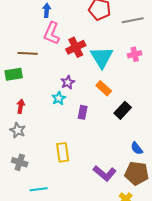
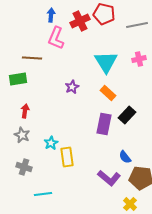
red cross: (76, 47) -> (80, 21), moved
cyan star: (59, 98) -> (51, 143), moved
purple rectangle: (83, 112) -> (104, 124), moved, size x1.5
blue semicircle: (137, 148) -> (125, 157), moved

